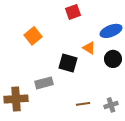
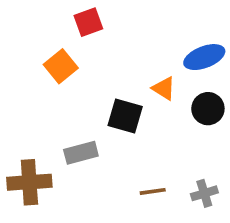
red square: (73, 12) -> (88, 22), moved

